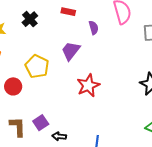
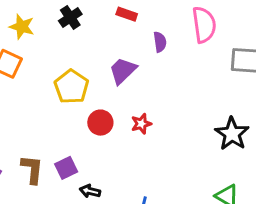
red star: (88, 85) -> (141, 124), size x0.6
red circle: (13, 86) -> (100, 123), moved

